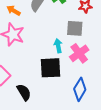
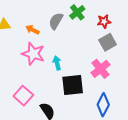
gray square: (75, 28) -> (108, 42), moved, turned -30
cyan arrow: (58, 46) -> (57, 63), moved

